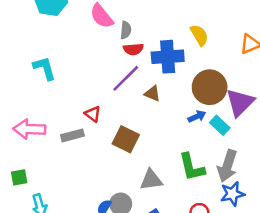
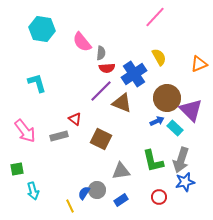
blue cross: (168, 57) -> (134, 74), turned -30
brown triangle: (152, 94) -> (122, 103), size x1.5
purple triangle: (240, 102) -> (191, 110), turned -30
pink arrow: (29, 129) -> (25, 131), turned -130

